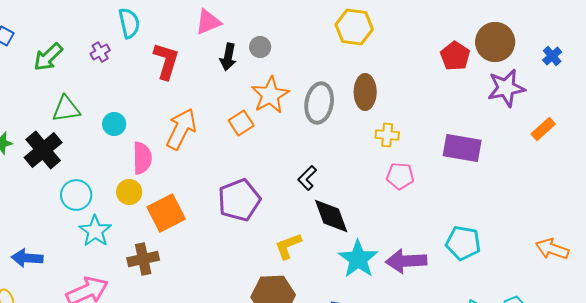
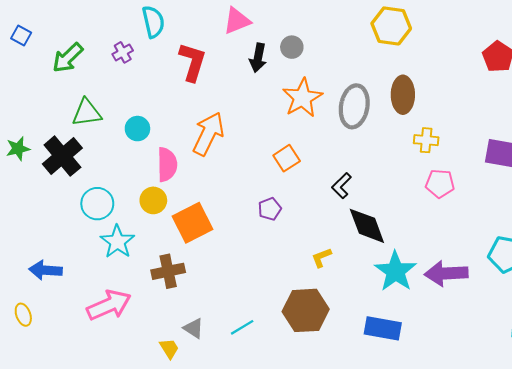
orange square: (241, 123) -> (287, 158), moved
purple pentagon: (239, 200) -> (270, 209), size x0.5
yellow L-shape: (288, 246) -> (321, 258), size x0.7

